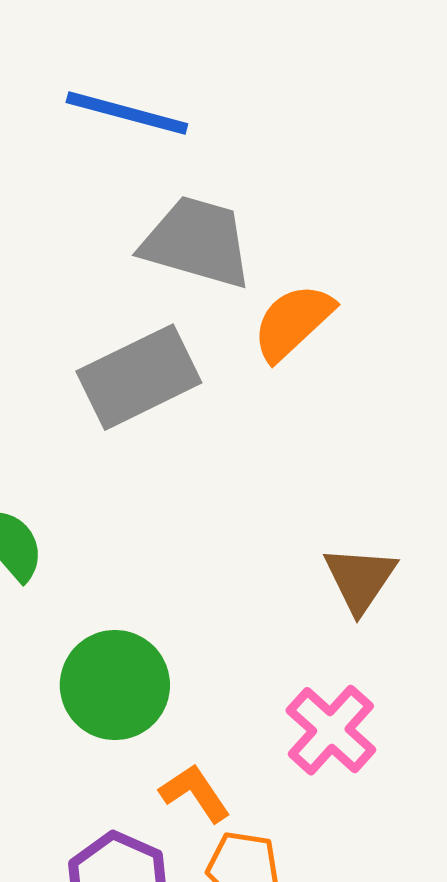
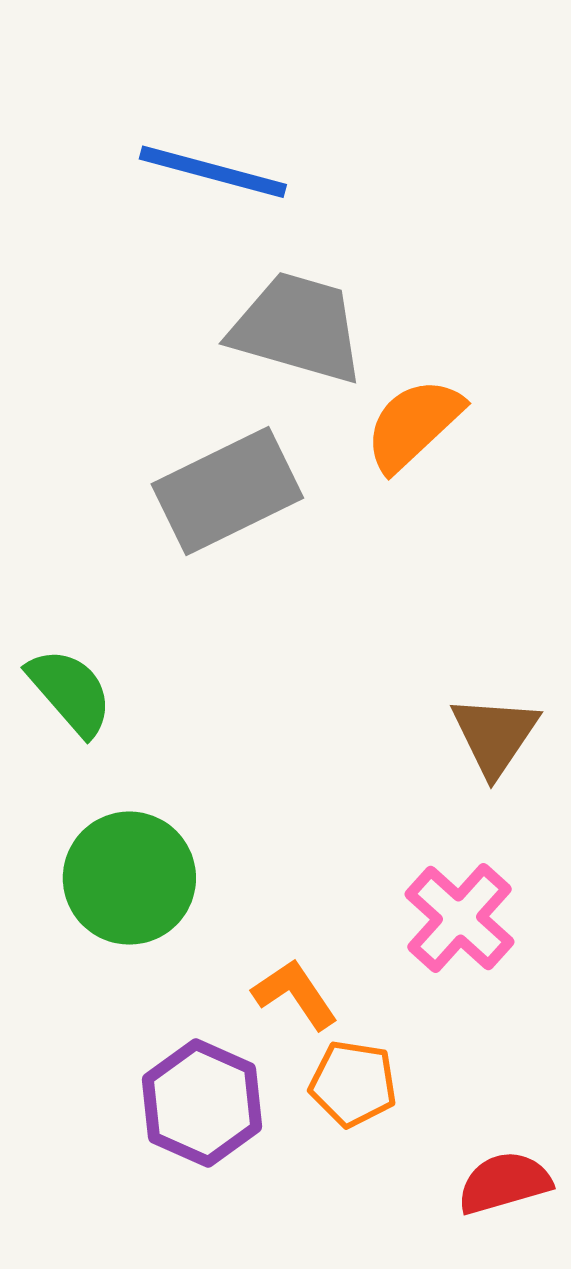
green circle: (115, 685) -> (129, 878), moved

